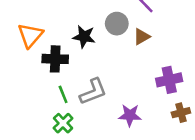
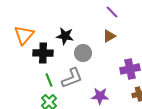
gray circle: (117, 24) -> (83, 53), moved

